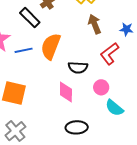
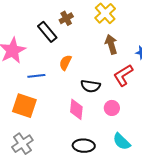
orange semicircle: (51, 46) -> (65, 63), size x0.6
blue line: (24, 50) -> (36, 76), moved
cyan semicircle: (114, 108) -> (122, 142), moved

